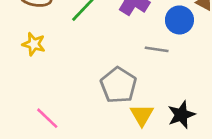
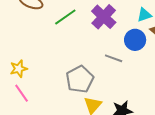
yellow star: (34, 44) -> (19, 69), moved, turned 30

